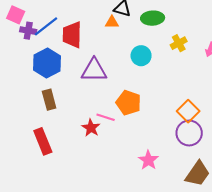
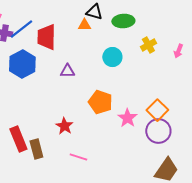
purple triangle: (94, 70) -> (67, 71), size x0.6
brown rectangle: (49, 100) -> (36, 149), moved
pink line: (106, 117) -> (78, 157), moved
pink star: (148, 160) -> (127, 118), moved

